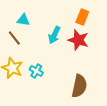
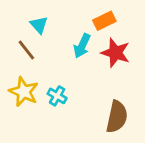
orange rectangle: (82, 17) -> (104, 21), moved, turned 42
cyan triangle: (23, 20) -> (39, 25), turned 40

